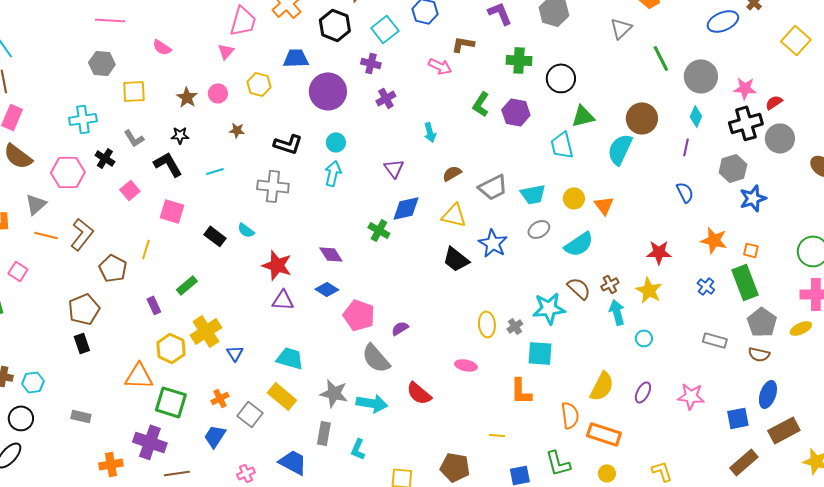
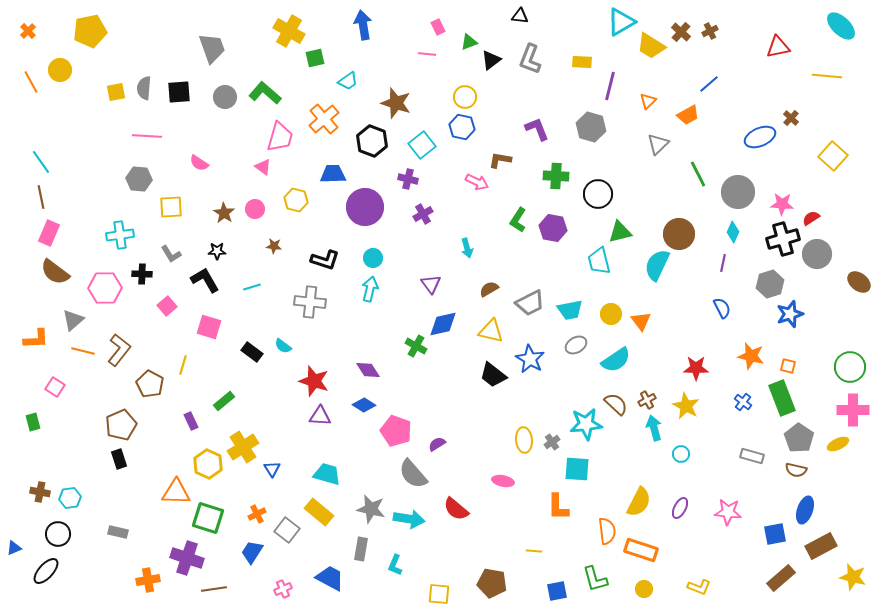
pink triangle: (226, 51) -> (263, 167), turned -36
black cross: (105, 158) -> (142, 274), turned -30
yellow L-shape: (662, 471) -> (699, 587), turned 130

